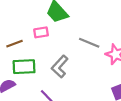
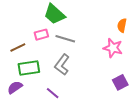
gray line: (89, 43) -> (65, 39), moved

